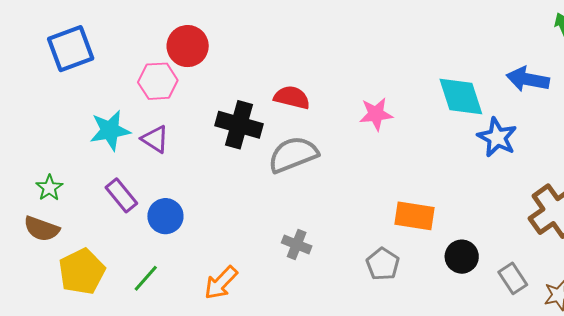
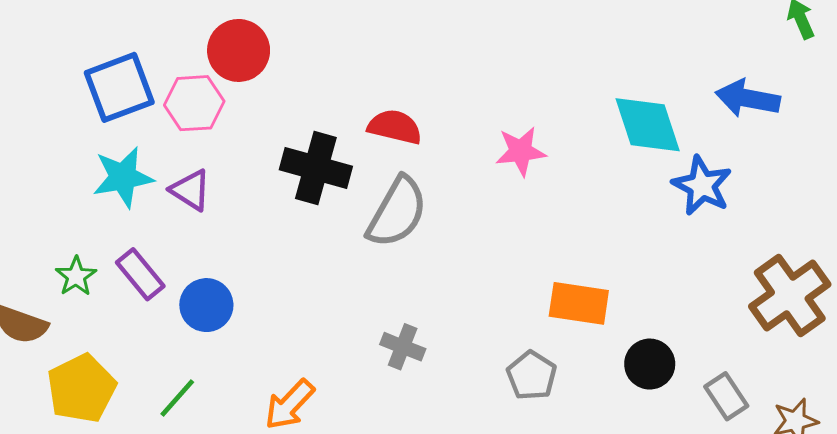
blue square: (71, 49) -> (119, 87), moved
gray semicircle: (293, 154) -> (397, 212), turned 141
green star: (49, 188) -> (76, 276), moved

